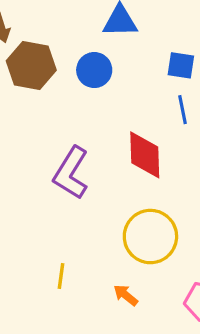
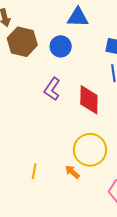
purple L-shape: (71, 173) -> (52, 89), moved, size x0.7
orange arrow: (126, 295) -> (72, 172), moved

